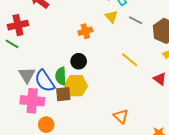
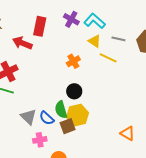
yellow line: (130, 60) -> (108, 58), moved
blue semicircle: (45, 81) -> (47, 118), size x0.7
pink cross: (32, 101) -> (40, 140), size x0.6

